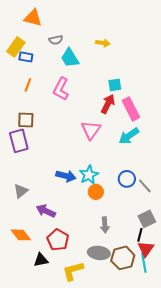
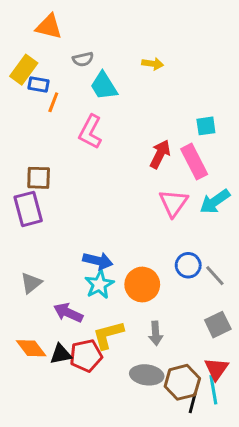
orange line: (28, 85) -> (53, 102), moved
cyan square: (115, 85) -> (206, 126), moved
pink triangle: (91, 130) -> (173, 203), moved
cyan arrow: (129, 136) -> (215, 202), moved
cyan star: (89, 175) -> (99, 285), moved
orange circle: (96, 192) -> (142, 285), size x1.5
black line: (140, 235) -> (193, 403), moved
red pentagon: (58, 240) -> (86, 356), turned 30
black triangle: (41, 260) -> (61, 354), moved
yellow L-shape: (73, 271) -> (108, 335), moved

